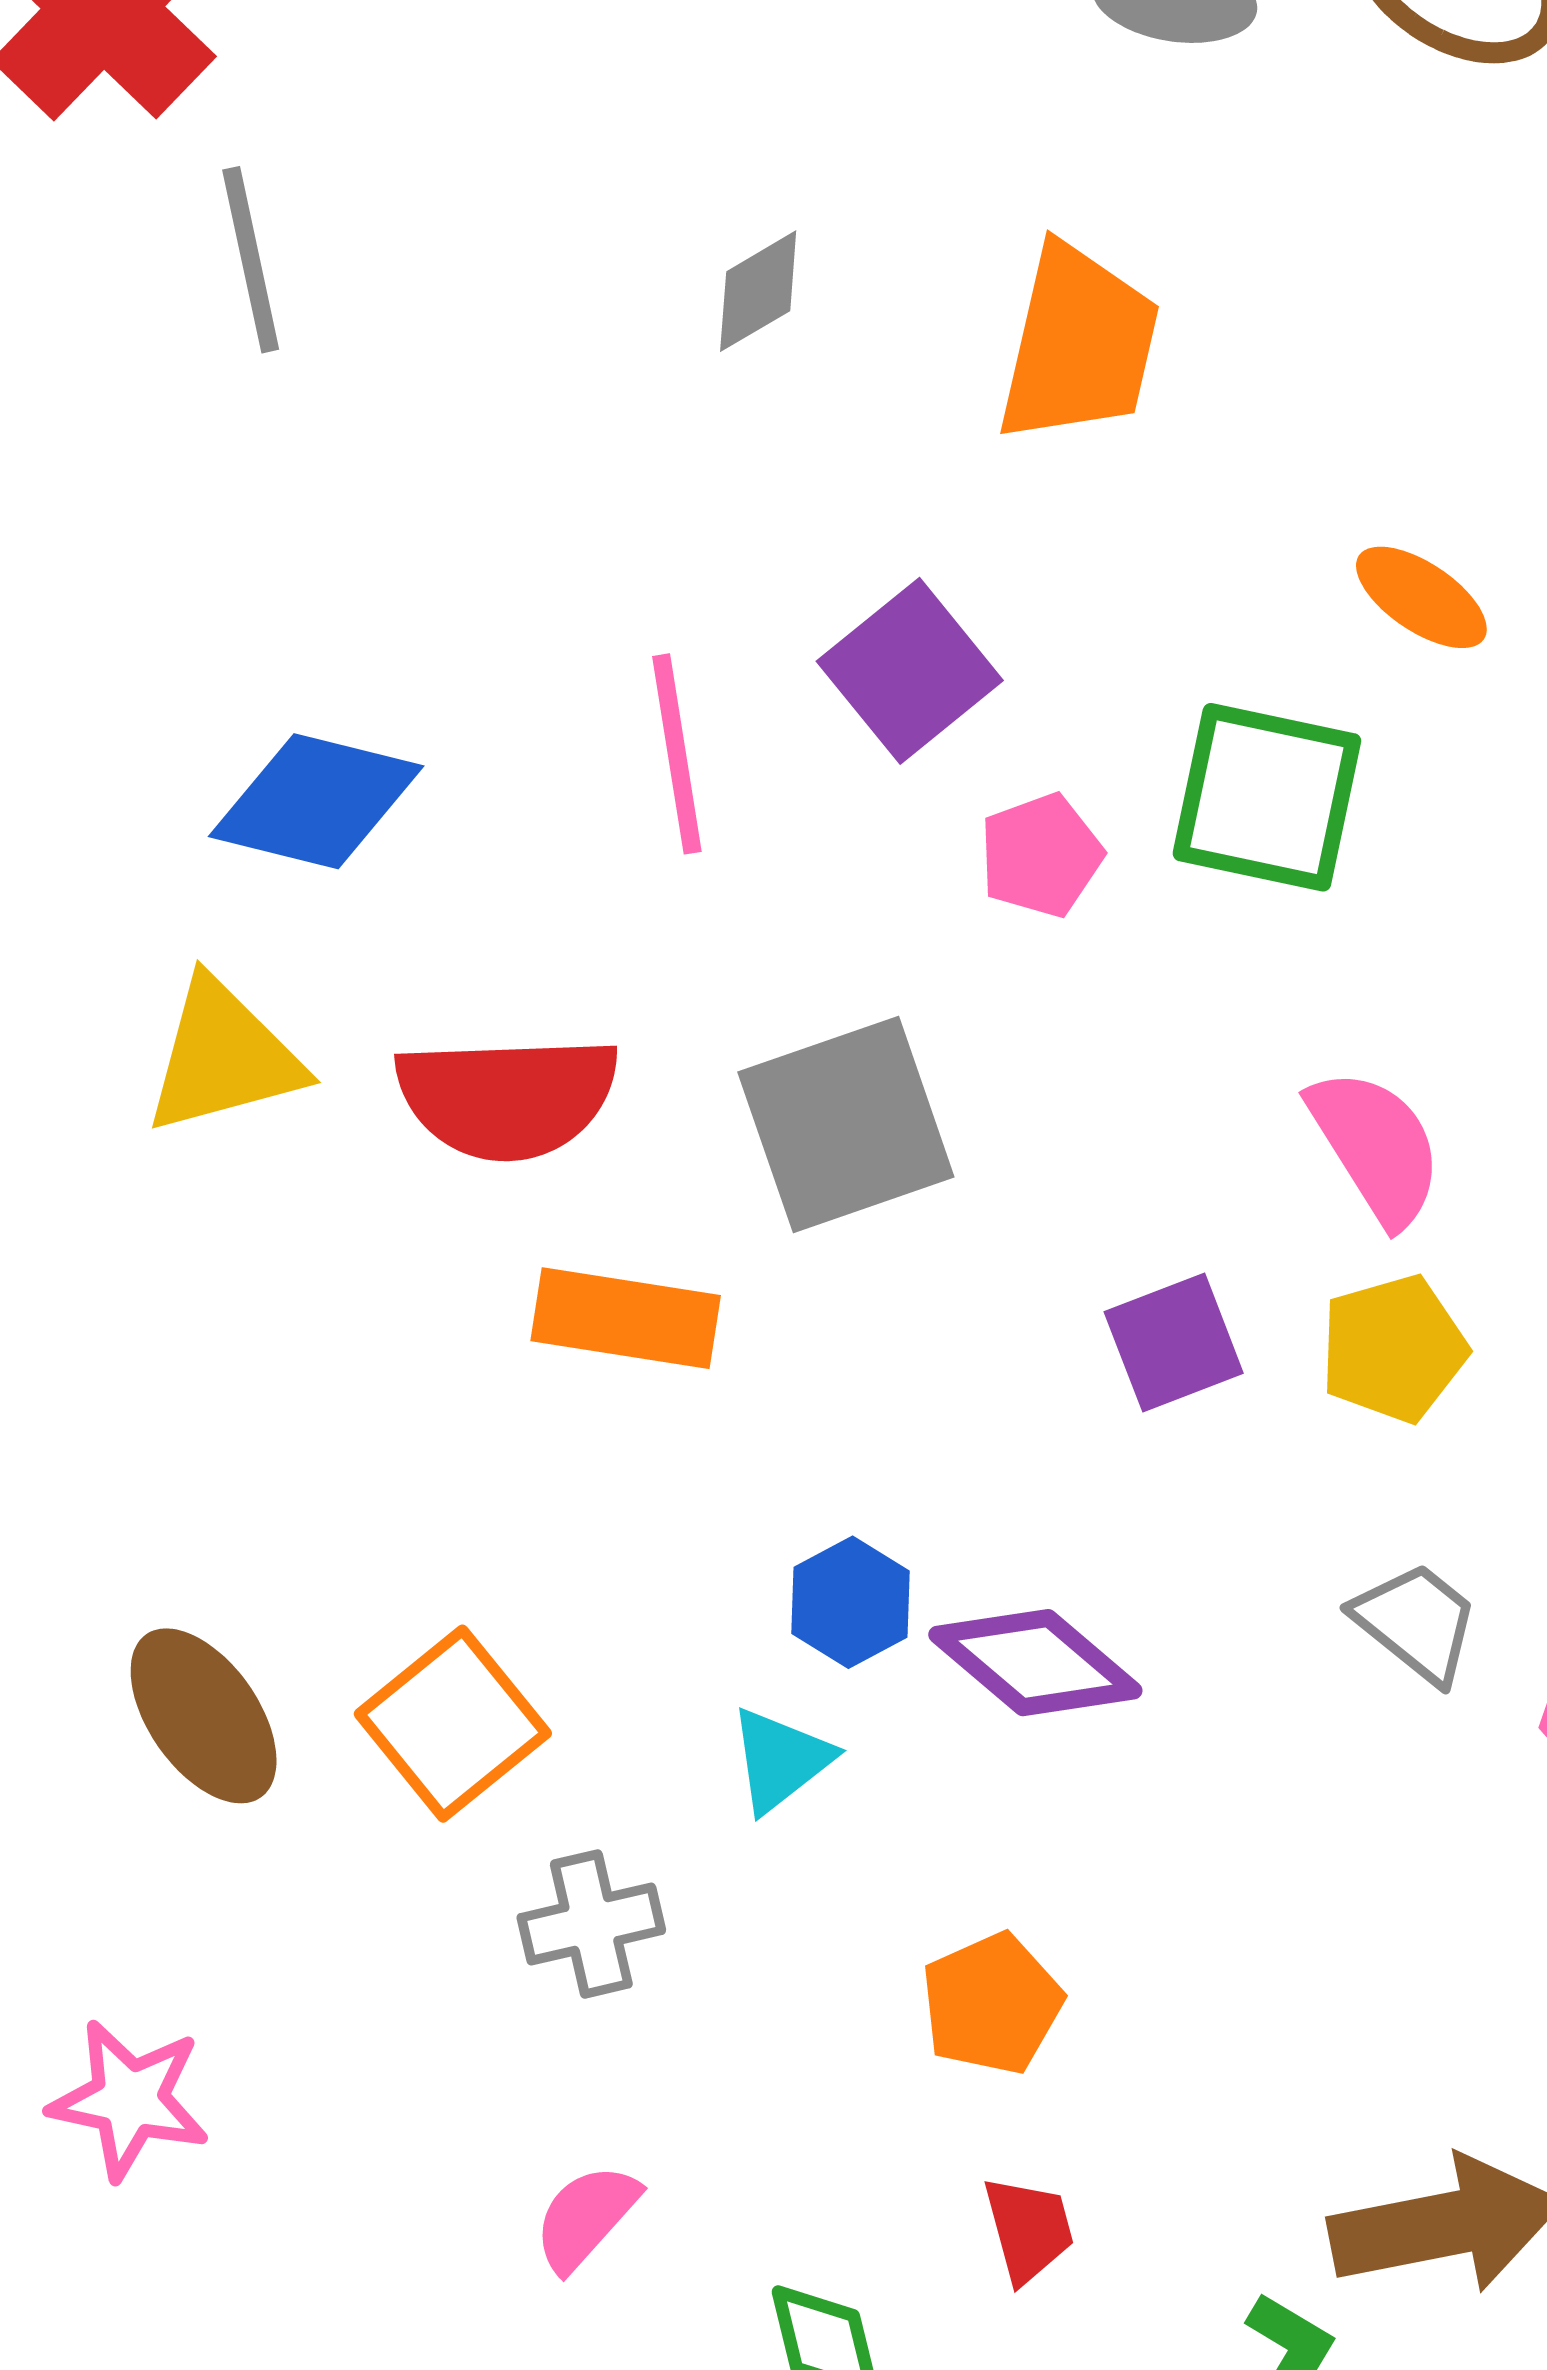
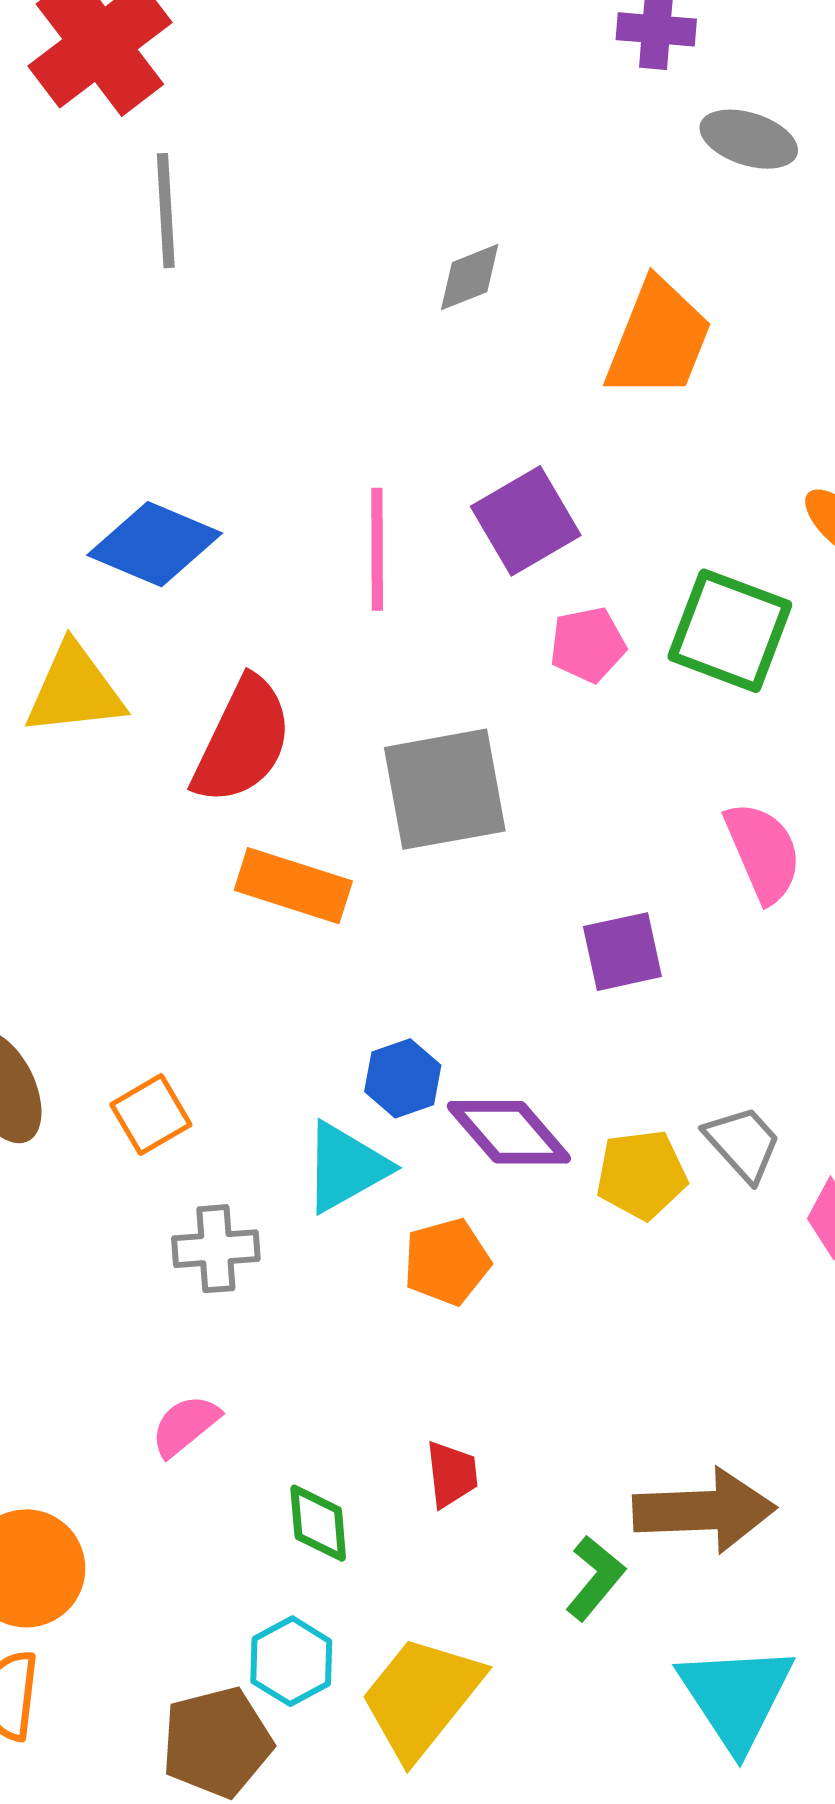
red semicircle: (507, 1097) -> (242, 741), turned -71
yellow pentagon: (1393, 1349) -> (641, 1175), moved
orange square: (453, 1724) -> (151, 1115), size x0.7
cyan triangle: (780, 1760) -> (346, 1167), size x1.4
orange pentagon: (992, 2004) -> (447, 1262), moved

